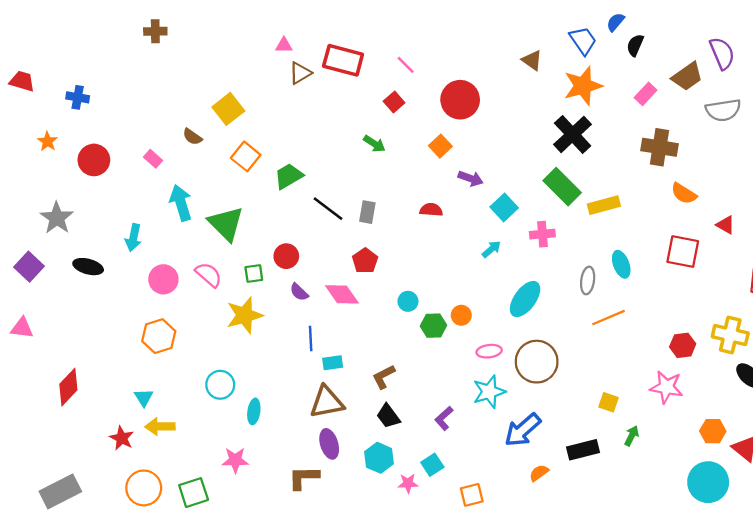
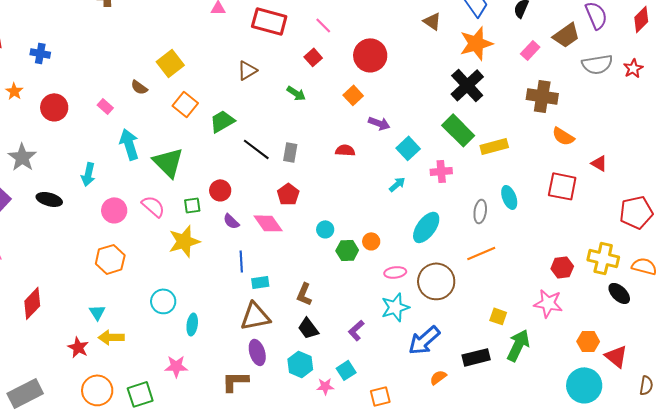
brown triangle: (300, 73) -> (247, 70), moved
orange line: (608, 318) -> (481, 253), moved
brown L-shape: (384, 377) -> (304, 294), turned -40
green arrow: (632, 436) -> (518, 345), size x1.8

